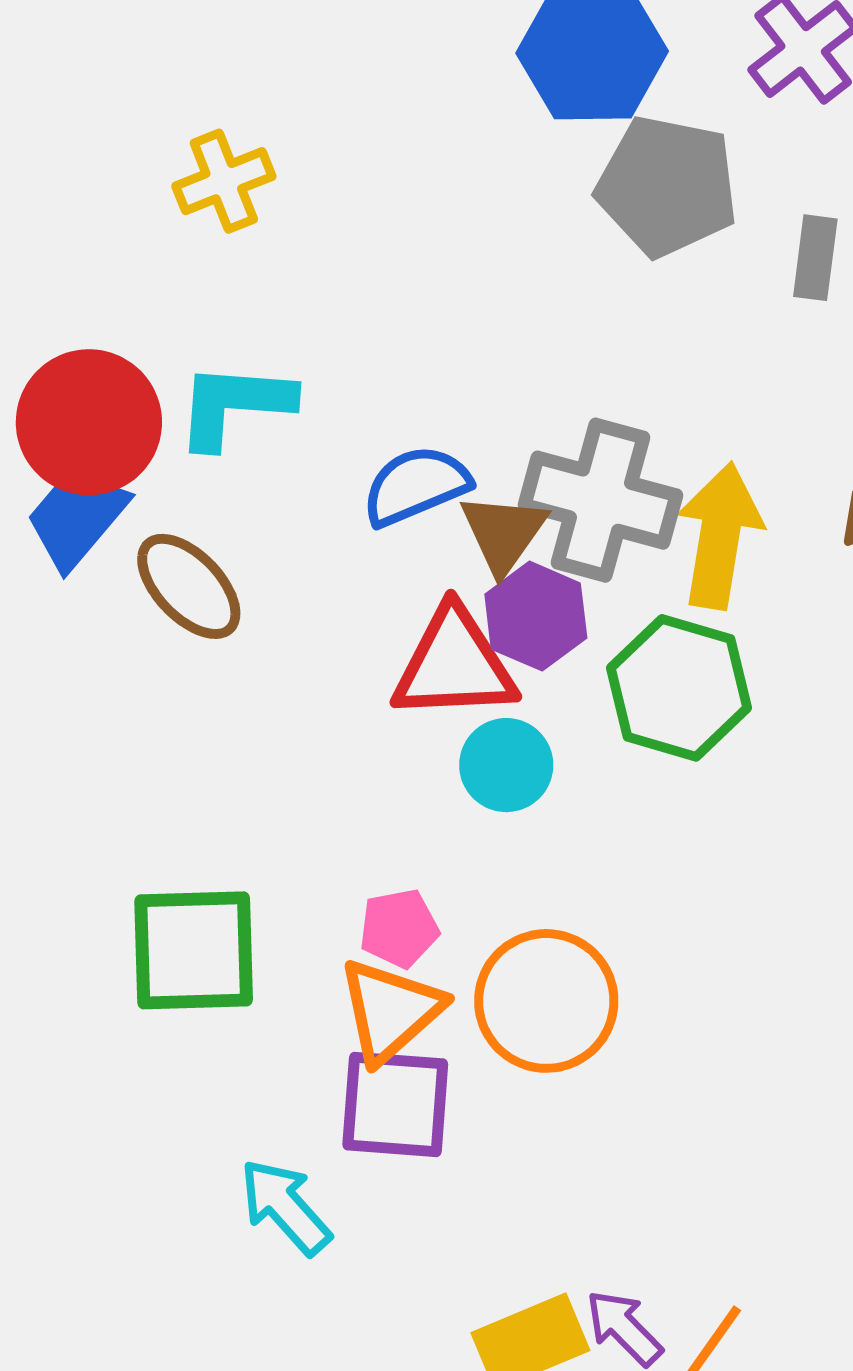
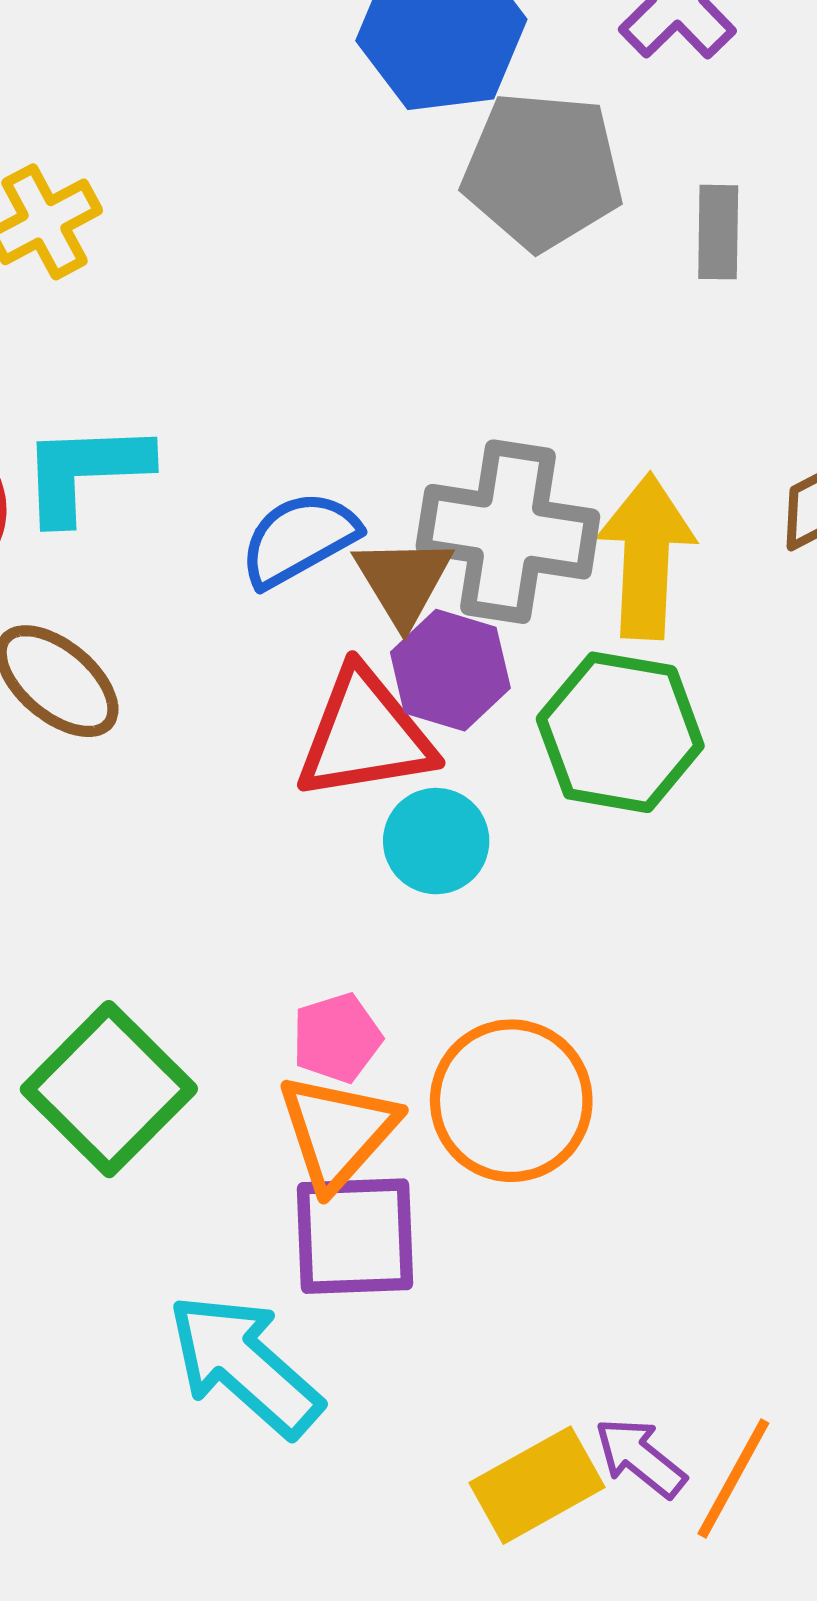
green square: (194, 950) -> (109, 1089), turned -37
cyan arrow: (285, 1207) -> (245, 1365), size x1.4

